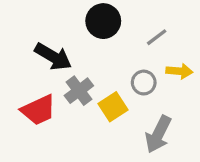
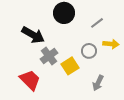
red trapezoid: (39, 110) -> (30, 80), moved, turned -110
gray arrow: (158, 134) -> (98, 83), size x0.7

